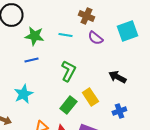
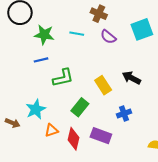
green L-shape: (68, 71) -> (63, 78), moved, turned 50
cyan star: (23, 94) -> (36, 109), moved
yellow rectangle: (90, 97) -> (103, 85), moved
blue cross: (119, 111) -> (124, 114), moved

